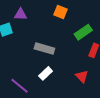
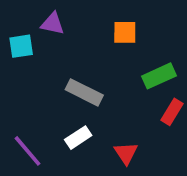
orange square: (60, 12) -> (125, 32), turned -32
red triangle: (82, 76) -> (126, 153), moved

